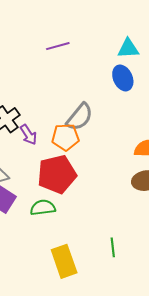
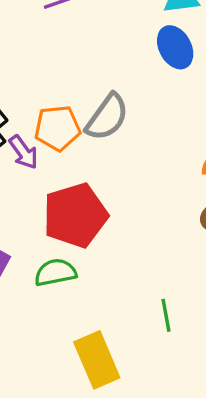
orange pentagon: (65, 137) -> (57, 128), moved
green line: (113, 247) -> (166, 315), moved

